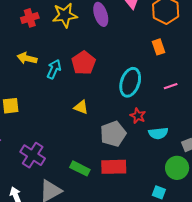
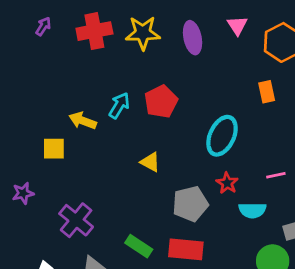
red cross: (30, 18) -> (94, 31), size x1.4
yellow arrow: (27, 58) -> (83, 121), moved
pink line: (171, 86) -> (276, 175), moved

